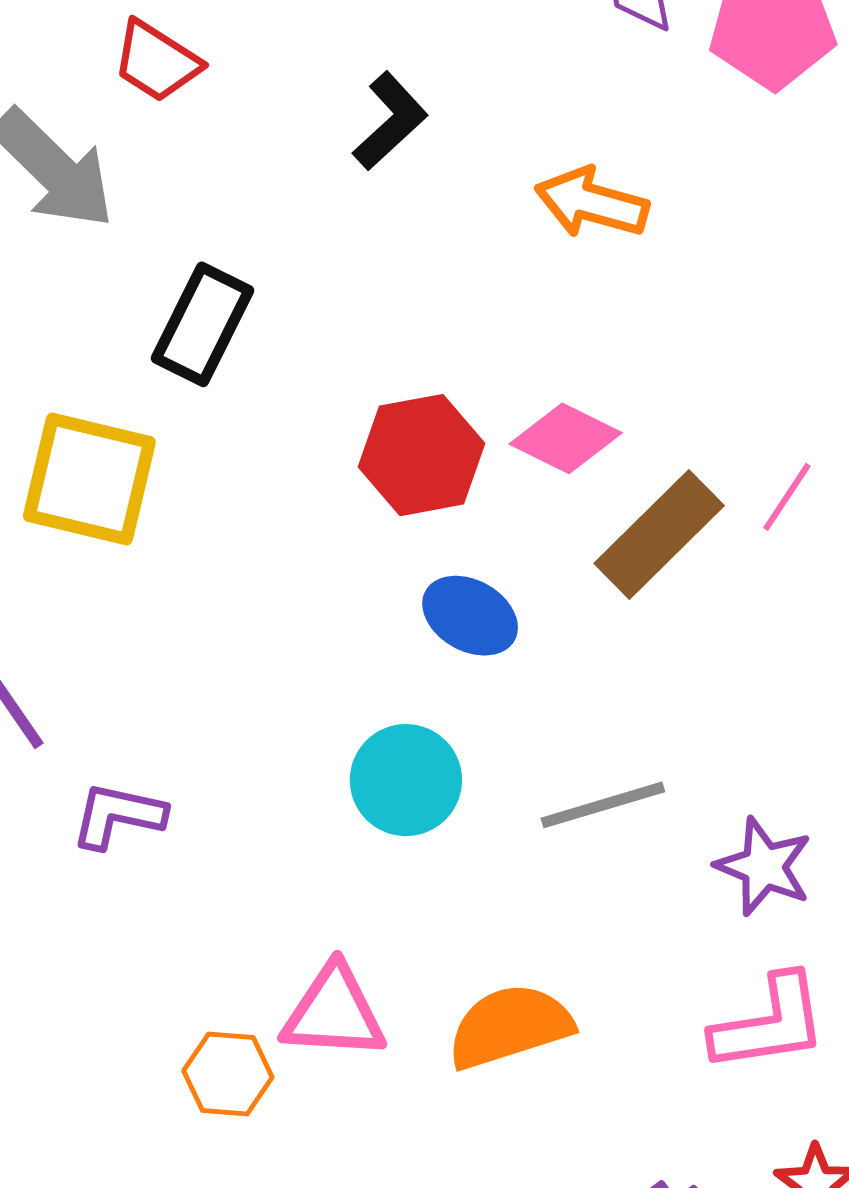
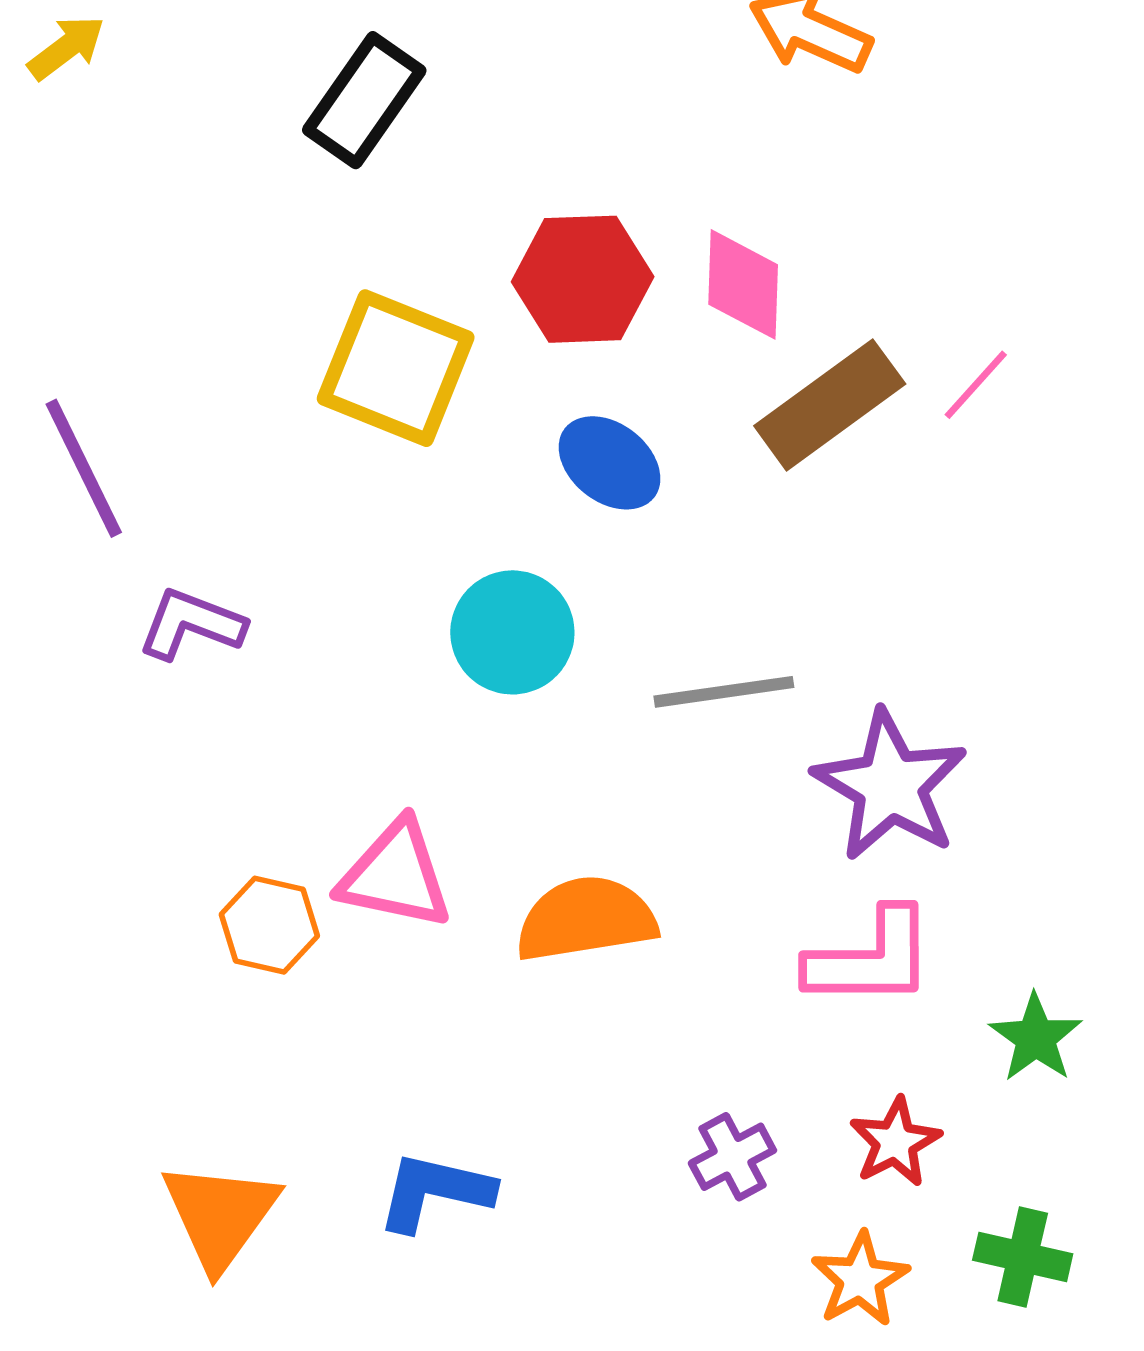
pink diamond: (566, 438) -> (743, 284), turned 57
yellow square: (89, 479) -> (396, 368), moved
purple star: (764, 867) -> (890, 786), size x1.4

